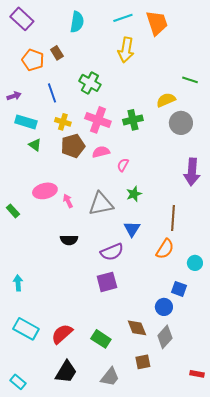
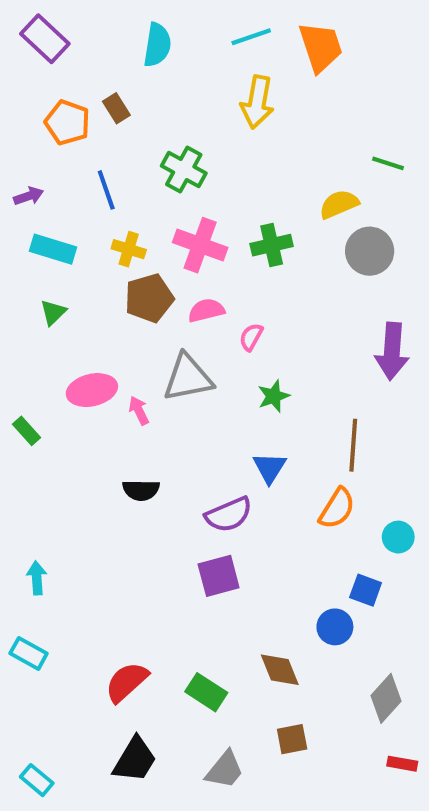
green triangle: (35, 145) -> (53, 312), moved, turned 40
gray triangle: (101, 204) -> (188, 378), moved
cyan rectangle: (26, 329) -> (29, 653), moved, size x0.7
gray diamond: (165, 337) -> (386, 698), moved

